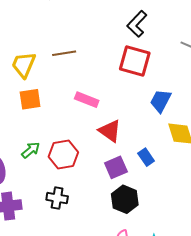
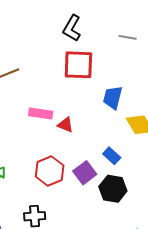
red triangle: (110, 131) -> (65, 125), moved, size x0.7
red hexagon: (63, 155) -> (50, 171), moved
black hexagon: (125, 199) -> (113, 189), moved

